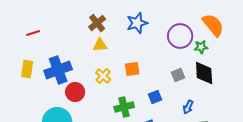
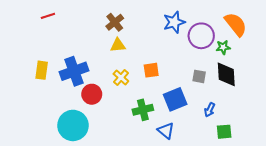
blue star: (137, 23) -> (174, 22), moved
red line: (33, 33) -> (48, 16), moved
gray square: (178, 75) -> (199, 76), turned 32
blue square: (155, 97) -> (175, 99), size x1.6

